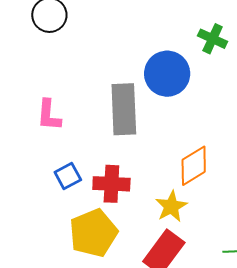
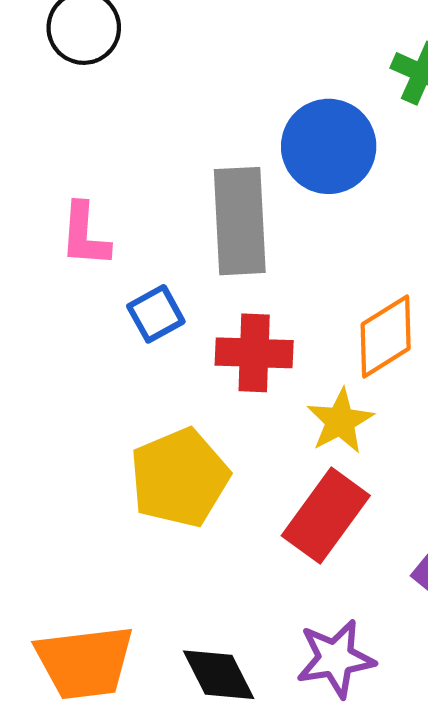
blue square: (68, 176) -> (156, 314), moved
red cross: (111, 184) -> (254, 353), moved

